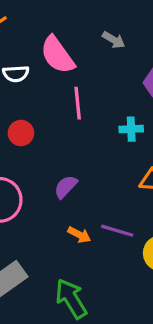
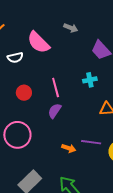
pink line: (78, 103) -> (56, 87), moved
purple semicircle: (66, 187) -> (55, 111), moved

